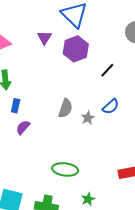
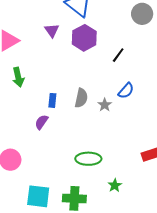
blue rectangle: (16, 106) -> (52, 100), moved

